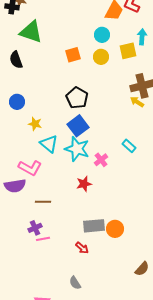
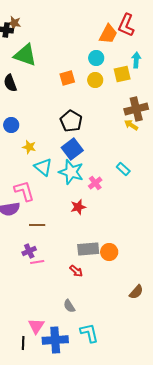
pink L-shape: (30, 168) -> (24, 191), turned -135

